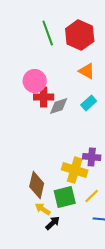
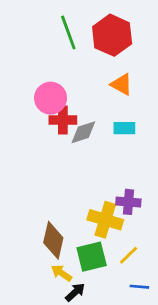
cyan rectangle: (89, 103) -> (124, 128), turned 42

